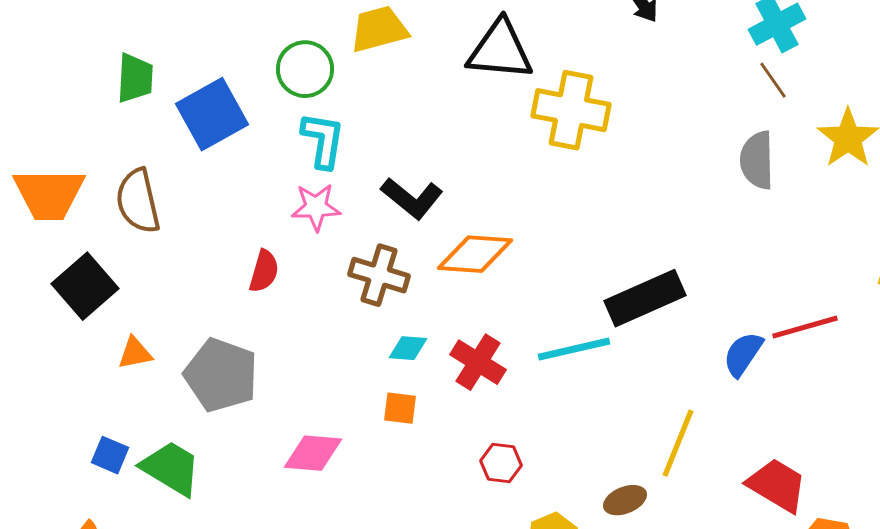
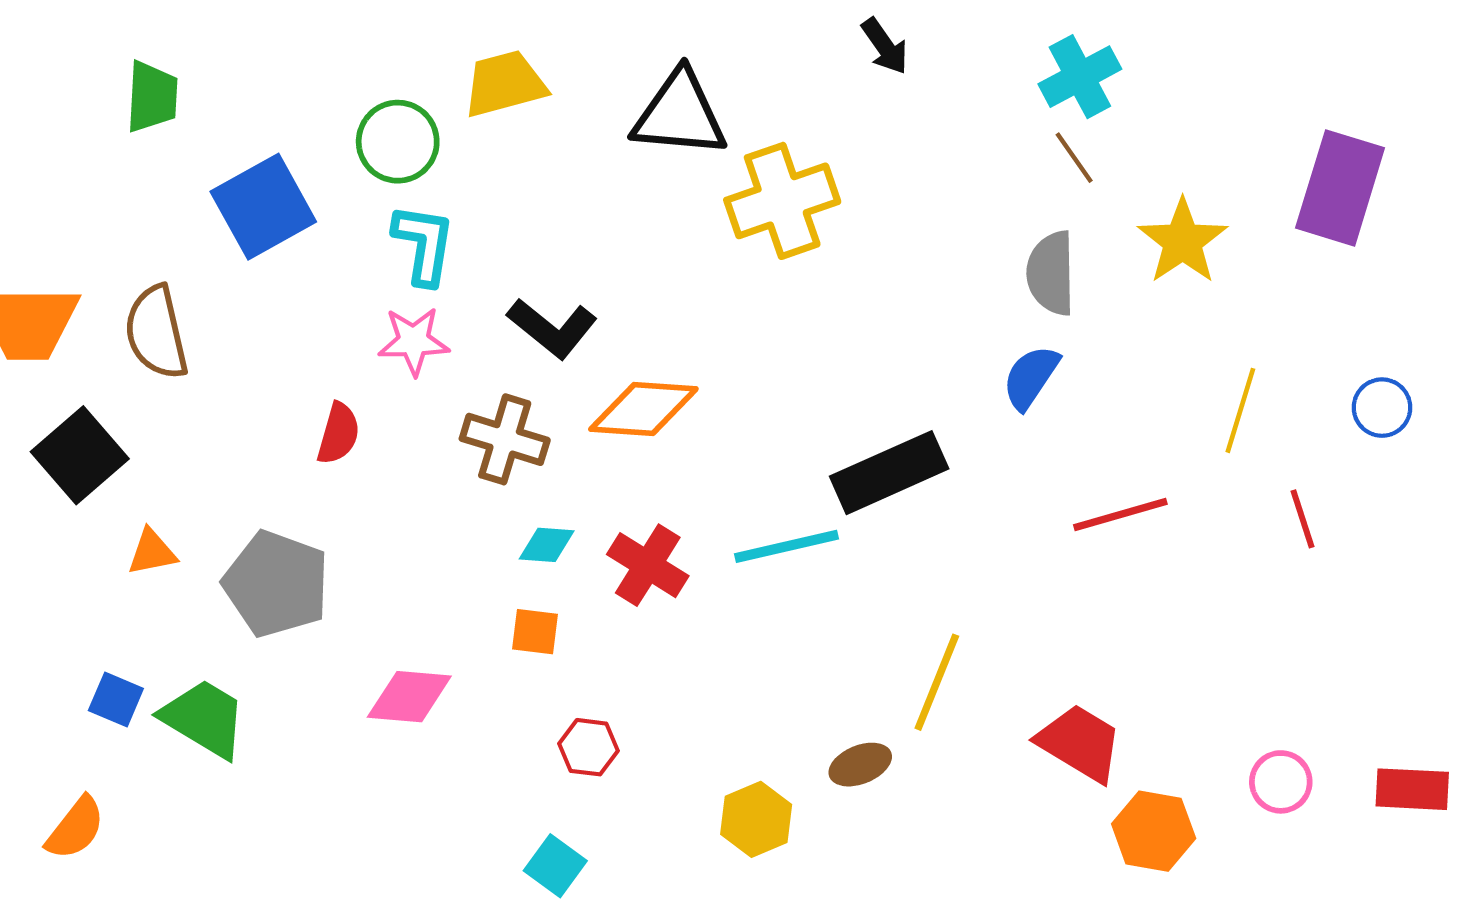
green trapezoid: (135, 78) -> (152, 97), moved
yellow cross: (571, 110) -> (782, 201), turned -30
blue semicircle: (743, 354) -> (1031, 377), moved
red hexagon: (501, 463) -> (589, 747), moved

